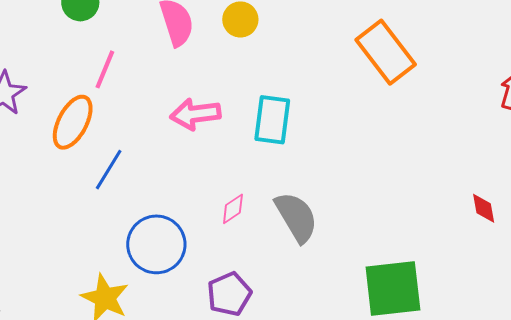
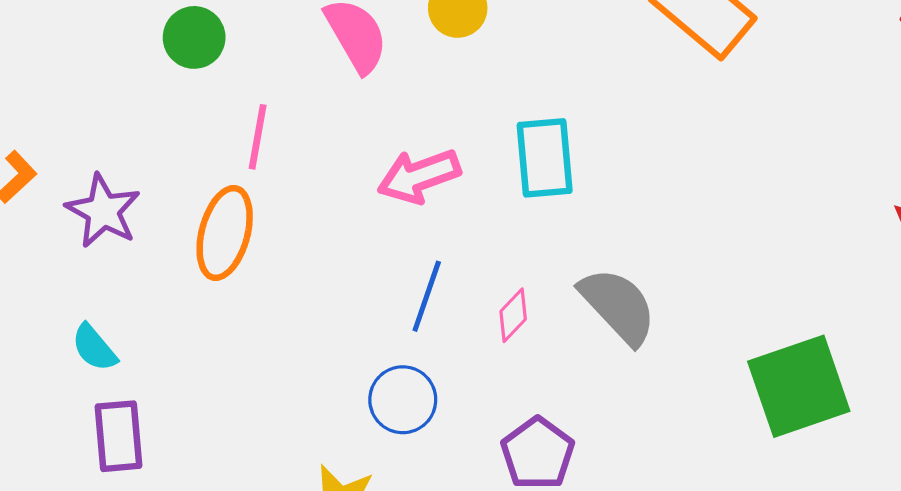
blue line: (109, 170) -> (427, 296), moved
blue circle: (156, 244) -> (403, 400), size x0.7

